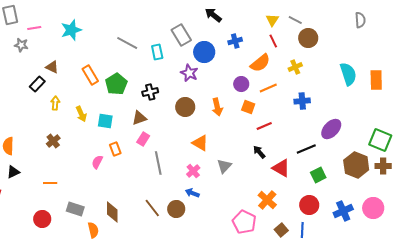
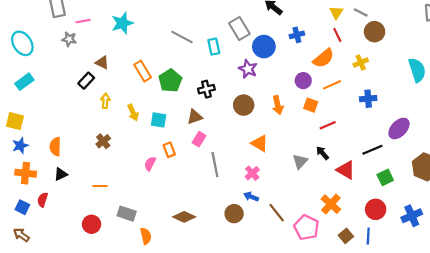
gray triangle: (224, 166) -> (300, 161), moved
brown line: (152, 208) -> (277, 213), moved
brown diamond: (112, 212) -> (184, 217), moved, turned -65

